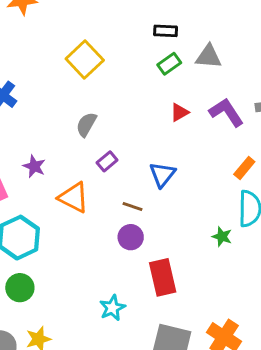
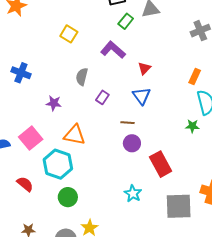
yellow square: (85, 59) -> (69, 34), size x0.7
red triangle: (179, 112) -> (144, 68), moved
purple L-shape: (226, 112) -> (113, 50), moved
purple star: (34, 166) -> (54, 103), moved
orange triangle: (74, 197) -> (75, 135), moved

